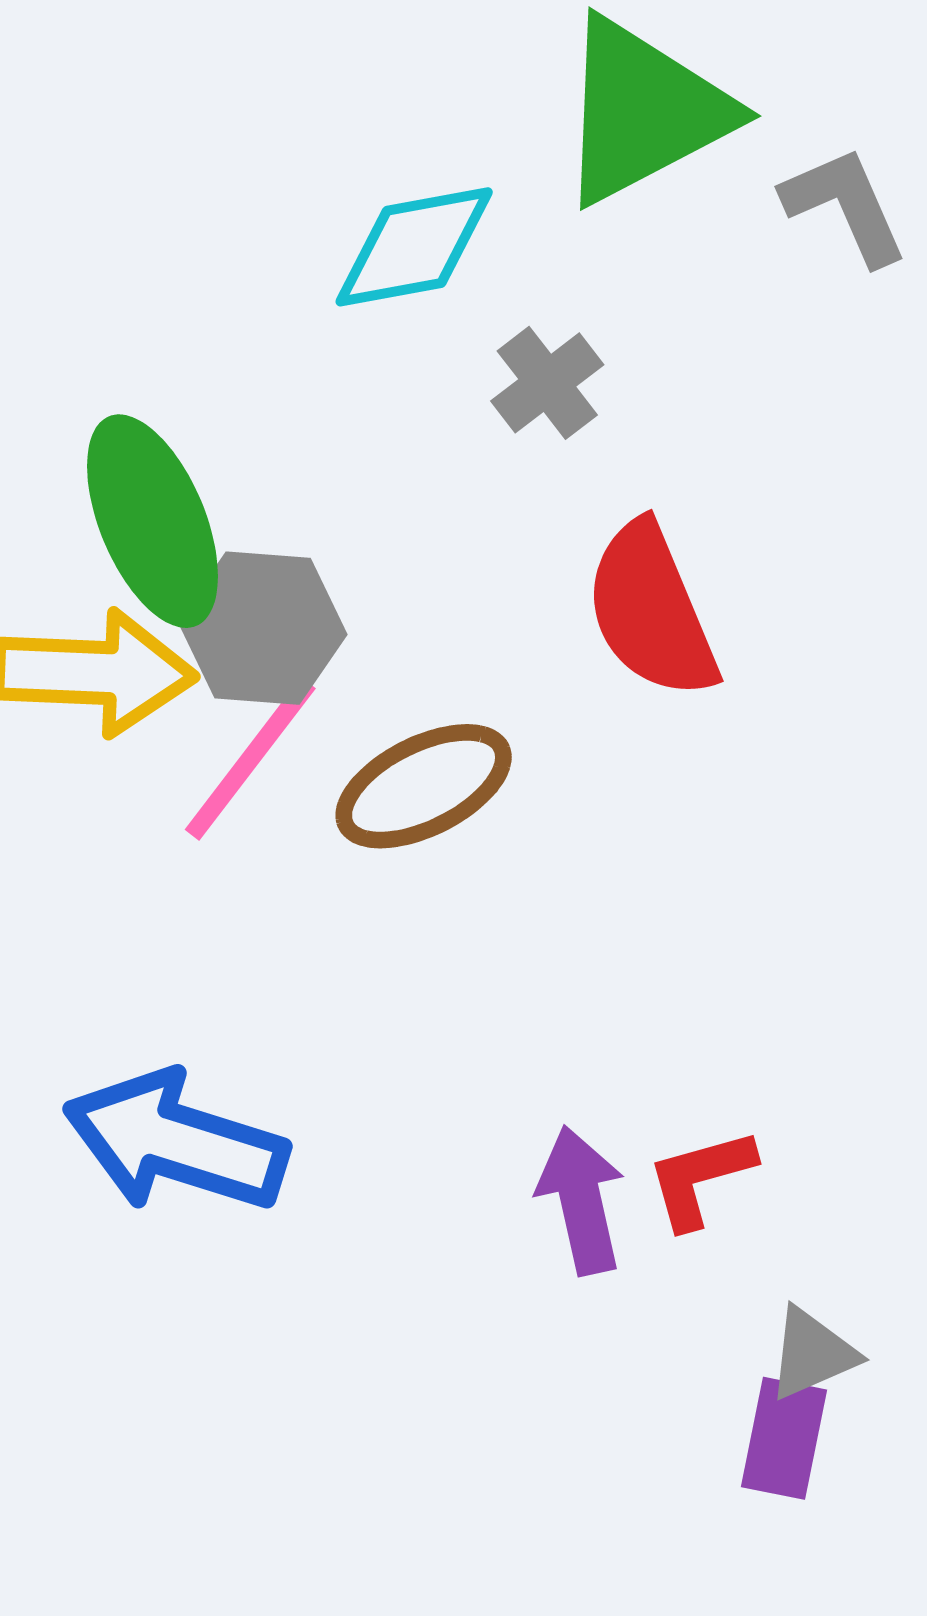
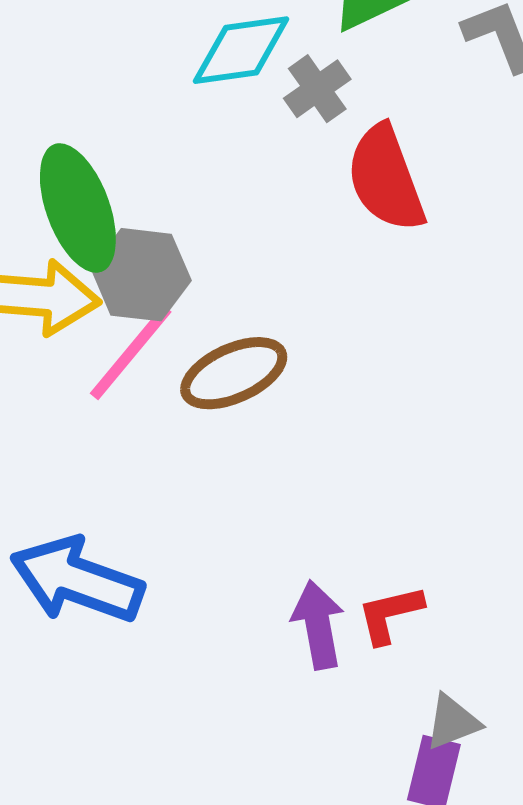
gray cross: (547, 383) -> (317, 89), moved
red semicircle: (651, 610) -> (386, 178), moved

